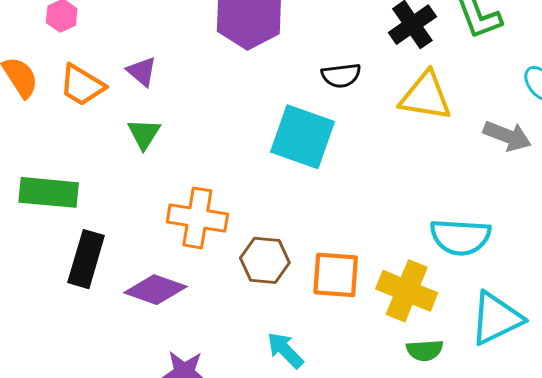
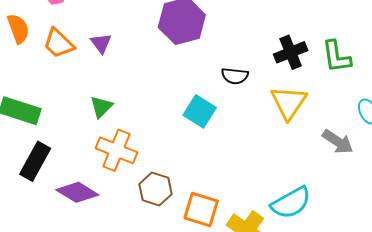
yellow triangle: (426, 96) -> (289, 103), turned 42
green triangle: (144, 134) -> (101, 107), moved
cyan square: (303, 137) -> (200, 111), size x0.7
cyan semicircle: (460, 237) -> (291, 203), turned -45

